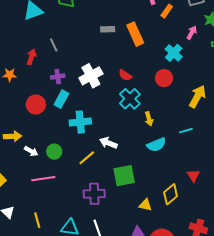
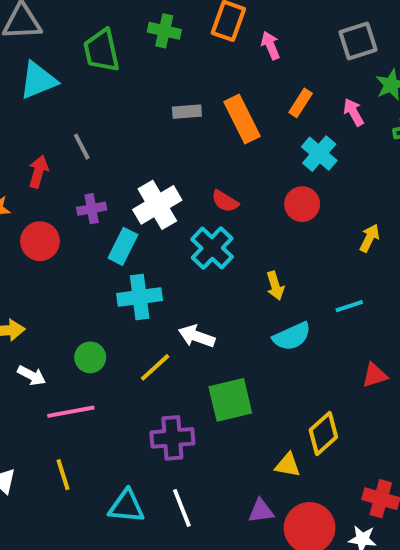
orange rectangle: (167, 11) -> (301, 103), moved
pink arrow: (192, 33) -> (354, 112), turned -56
yellow arrow: (197, 97) -> (369, 238), size x0.6
cyan rectangle: (61, 99) -> (123, 246), moved
cyan cross: (130, 99) -> (212, 248), moved
red circle: (36, 105) -> (40, 241), moved
white arrow: (31, 151) -> (32, 375), moved
red triangle: (194, 176) -> (375, 375), moved, turned 48
yellow triangle: (145, 205) -> (288, 465), moved
yellow line: (37, 220) -> (63, 475), moved

